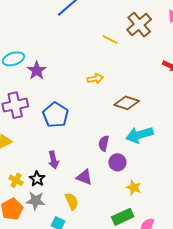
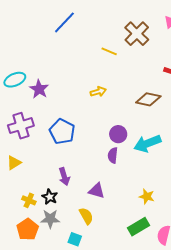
brown diamond: (127, 103) -> (148, 99), moved
purple circle: (117, 162) -> (118, 134), moved

